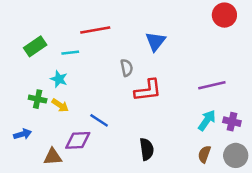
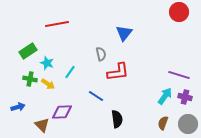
red line: (95, 30) -> (57, 24), moved
green rectangle: (35, 46) -> (28, 51), moved
cyan line: (70, 53) -> (70, 72), moved, turned -48
purple line: (212, 85) -> (179, 75), moved, turned 30
blue line: (99, 120) -> (96, 96), moved
brown triangle: (53, 157) -> (42, 125), turned 49

